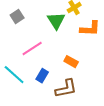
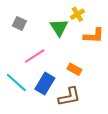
gray square: (17, 17) -> (19, 23), turned -32
blue rectangle: (42, 76) -> (45, 84), size x1.5

